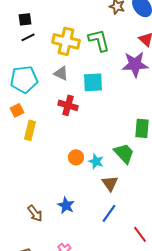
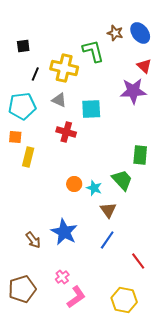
black line: (28, 37) -> (35, 74), moved, turned -40
green L-shape: (99, 40) -> (93, 51), moved
orange square: (17, 110) -> (15, 137), turned 32
blue star: (66, 205) -> (64, 232), size x1.5

